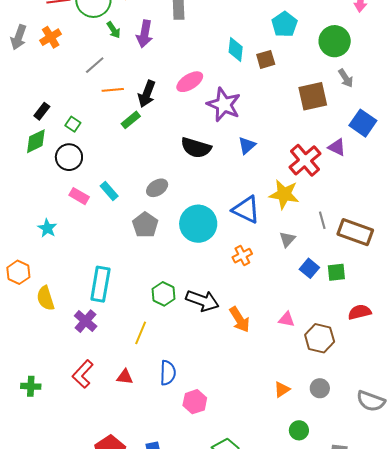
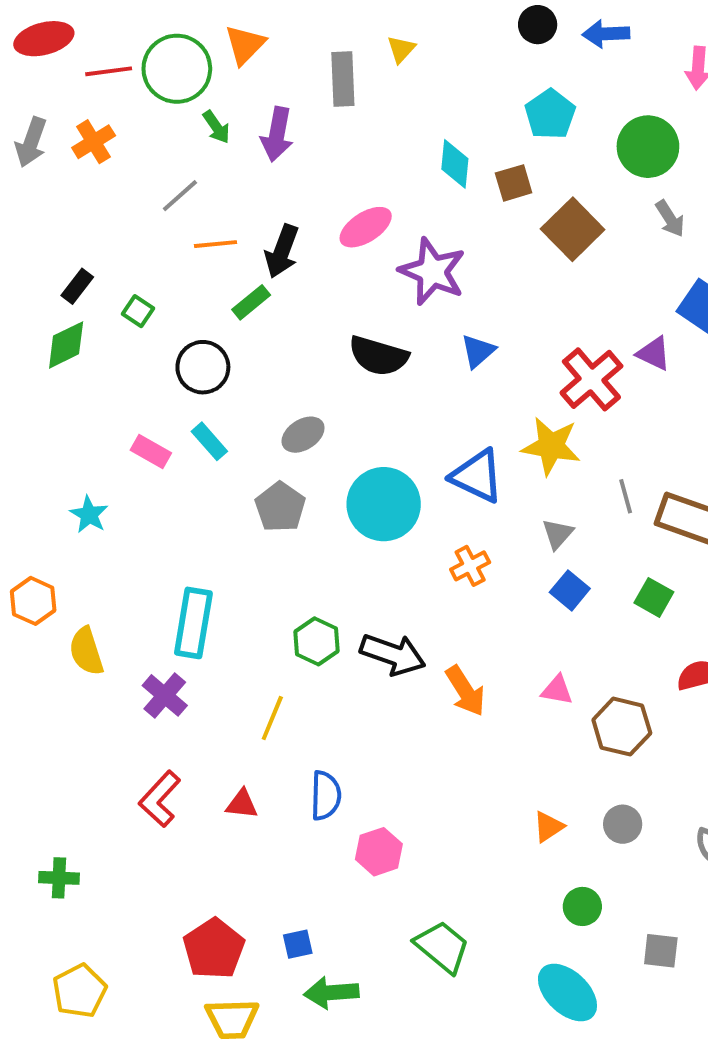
brown square: (313, 96) -> (573, 229), moved, turned -32
black circle: (69, 157) -> (203, 367), moved
blue square: (309, 268) -> (570, 590), moved
green square: (336, 272) -> (654, 597), turned 36
green cross: (31, 386) -> (59, 878), moved

